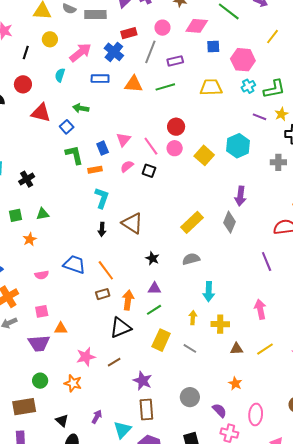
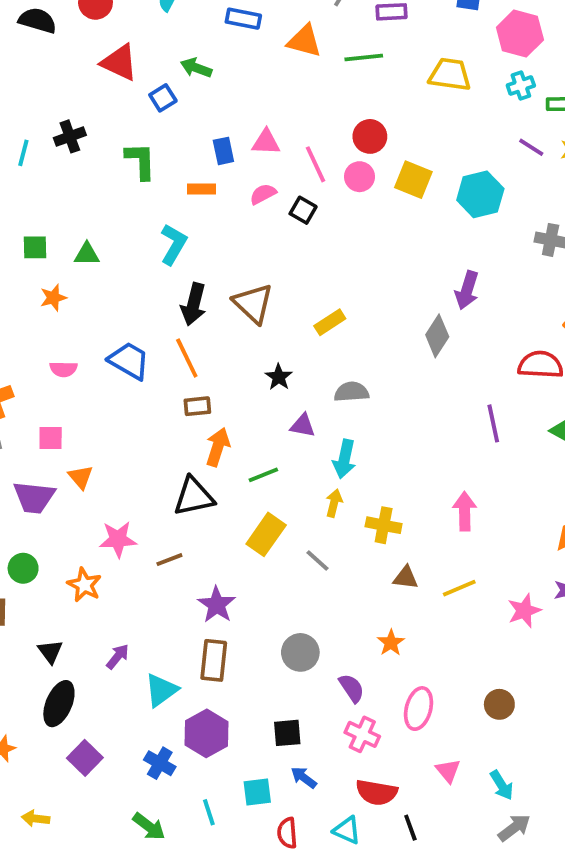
pink triangle: (123, 140) -> (266, 142), turned 42
green L-shape: (74, 155) -> (141, 161), moved
yellow square: (204, 155) -> (413, 180), moved, turned -30
black cross: (27, 179) -> (70, 136), moved
cyan L-shape: (102, 198) -> (174, 244), moved
yellow rectangle: (192, 222) -> (330, 322), moved, size x0.7
black arrow: (102, 229) -> (194, 304), size x1.5
orange line: (106, 270) -> (187, 358), moved
purple triangle: (154, 288) -> (303, 426), moved
cyan arrow: (209, 292) -> (344, 459), moved
brown rectangle: (103, 294) -> (197, 406), moved
orange triangle: (61, 328) -> (81, 477), turned 40

